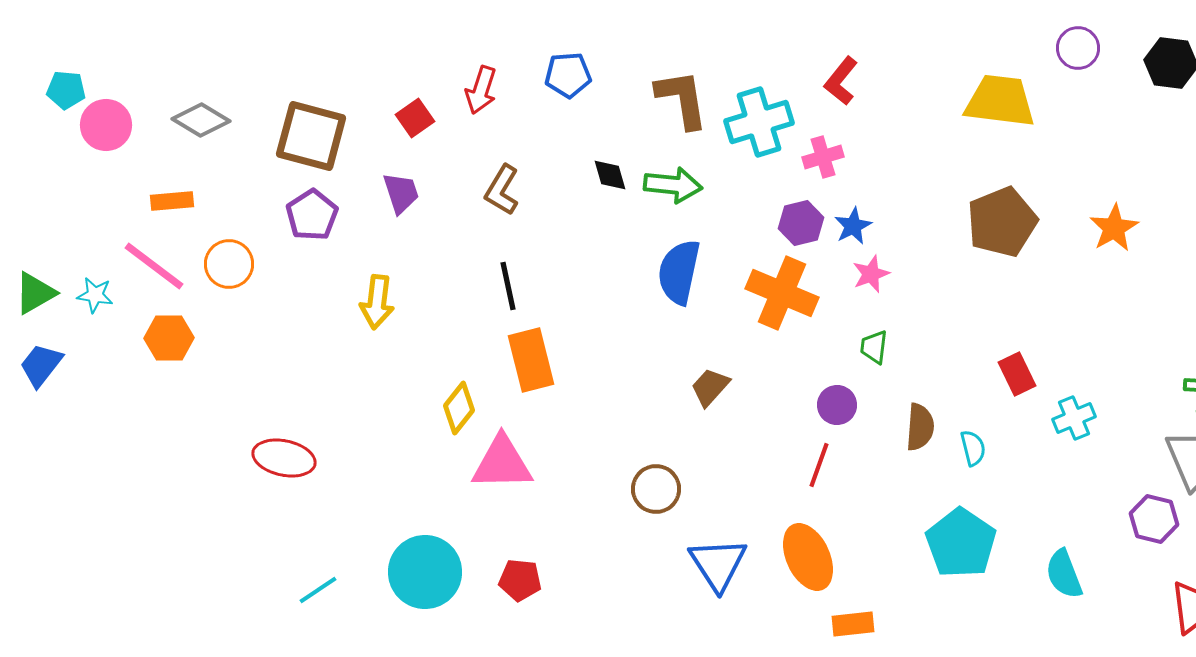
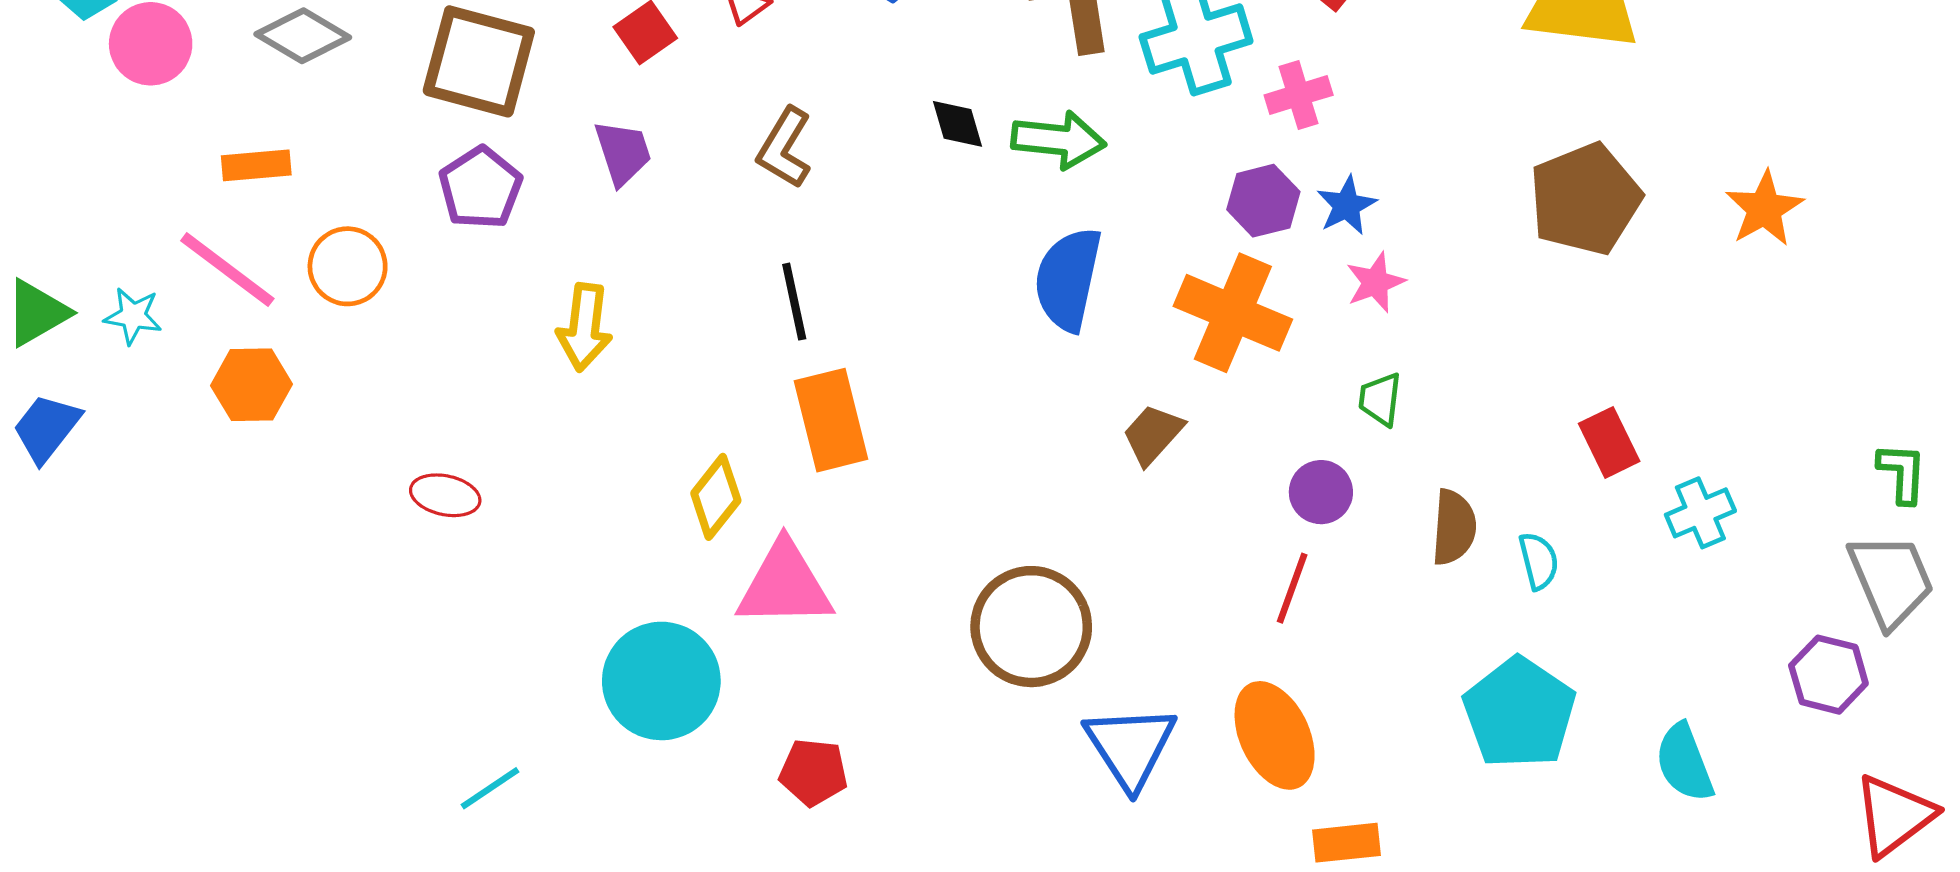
brown trapezoid: (710, 387) -> (1153, 434), moved
red ellipse: (284, 458) -> (445, 495), moved, size x0.7
brown circle: (656, 489) -> (1031, 627), size x1.5
cyan circle: (425, 572) -> (661, 681), moved

